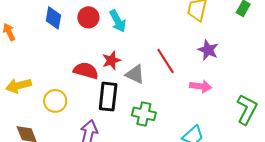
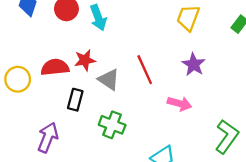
red semicircle: (86, 71) -> (55, 67), turned -30
black rectangle: (108, 97) -> (75, 100), size x0.7
yellow circle: (55, 101) -> (18, 79), moved

